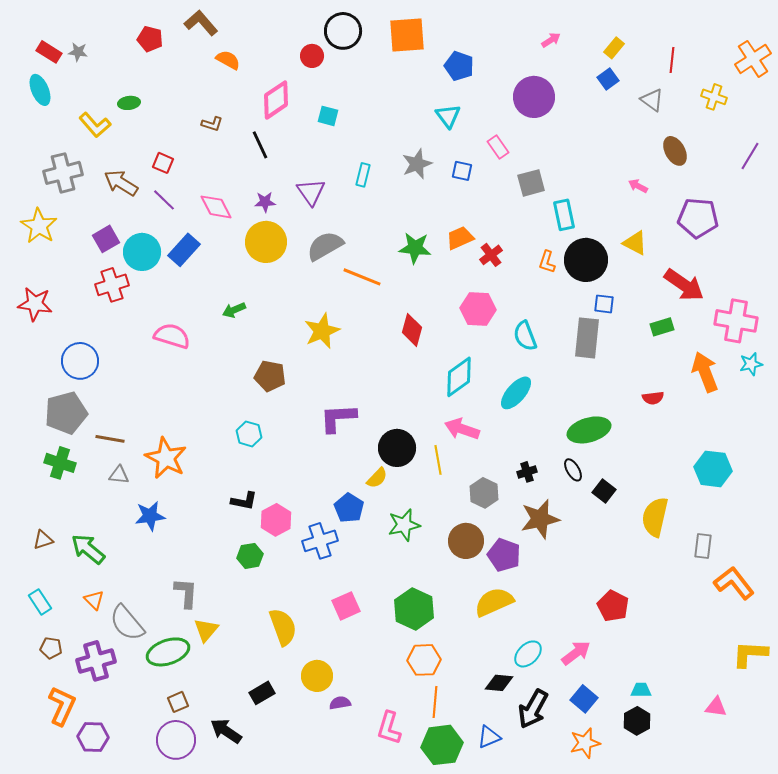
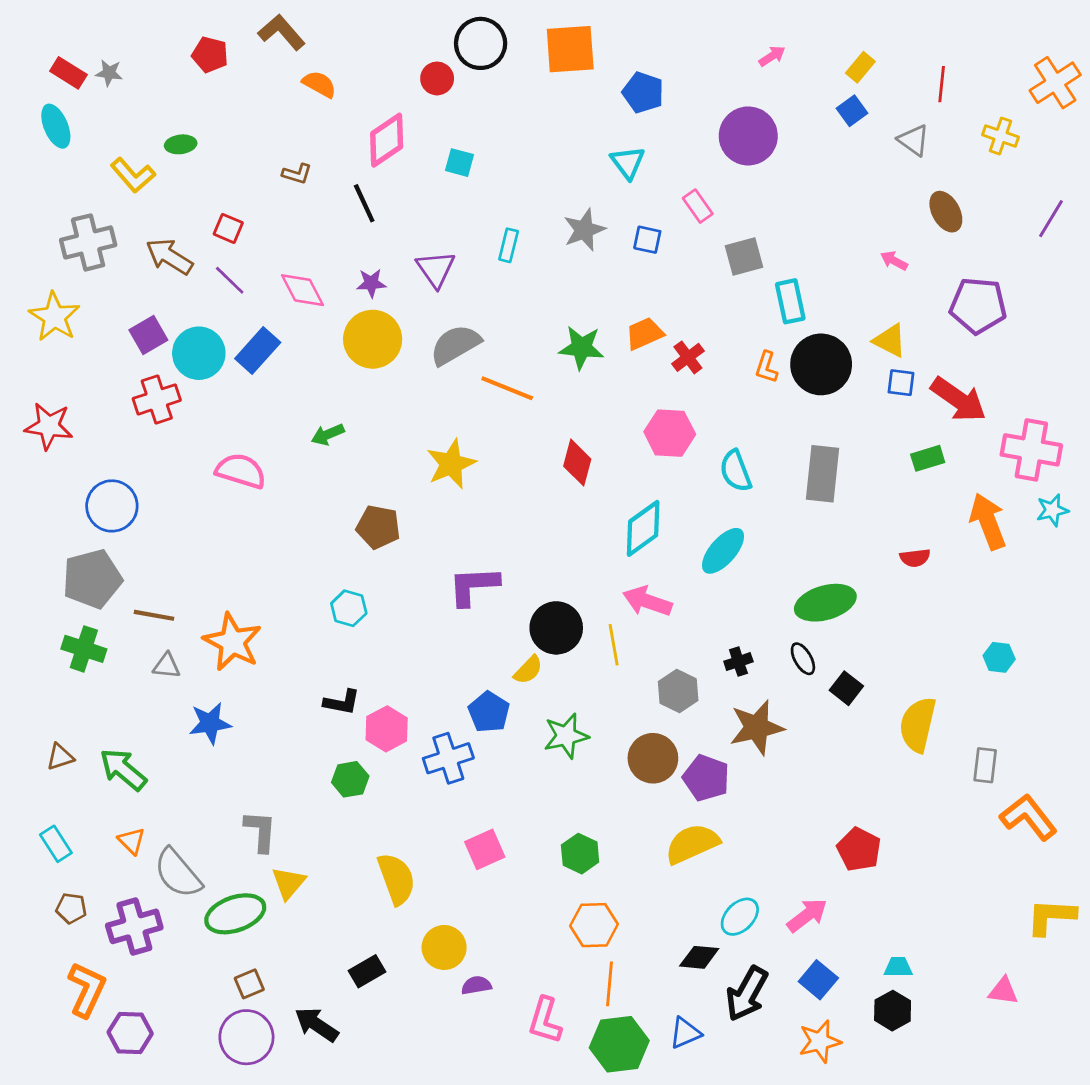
blue square: (604, 304) -> (901, 383), moved
cyan hexagon: (713, 469) -> (999, 657), size x0.6
green hexagon: (414, 609) -> (580, 854), size x0.7

